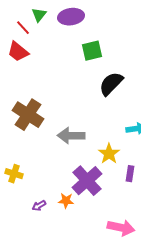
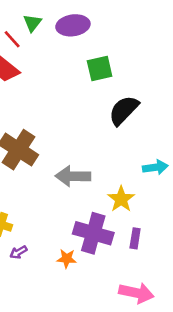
purple rectangle: (130, 174) -> (135, 238), moved
purple cross: (87, 181) -> (93, 233), turned -32
purple arrow: (39, 206) -> (18, 252), moved

